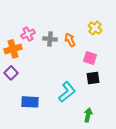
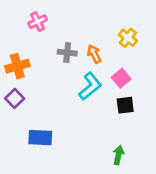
pink cross: (28, 34) -> (38, 22), moved
pink square: (90, 58) -> (121, 78), turned 32
cyan L-shape: (67, 92) -> (90, 86), moved

